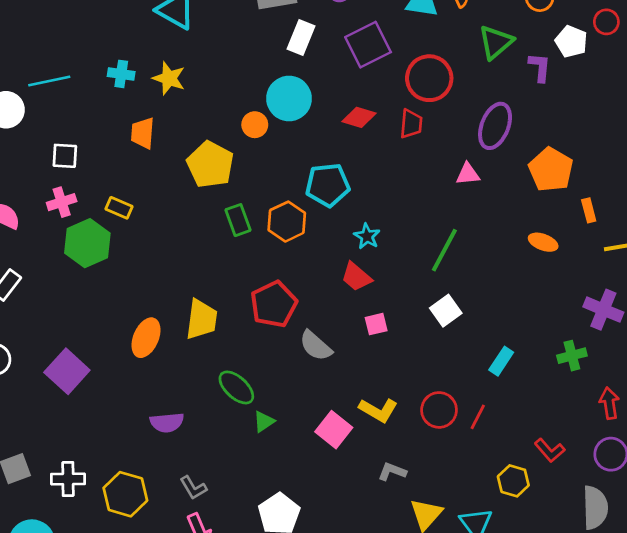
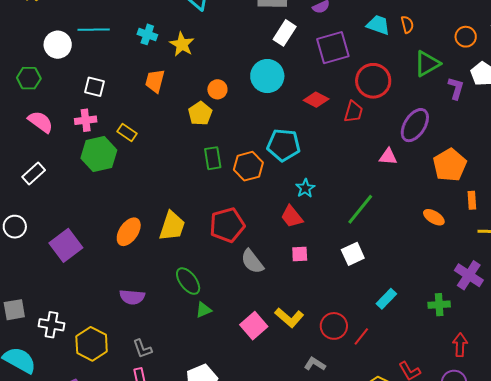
orange circle: (255, 125) -> (217, 89), moved
yellow pentagon: (210, 164) -> (200, 113), size x0.7
gray L-shape: (392, 472) -> (315, 364), moved

